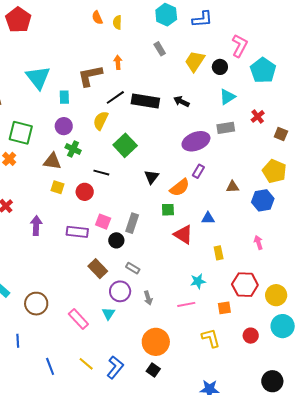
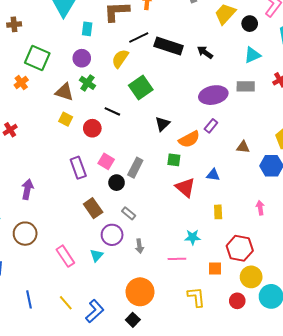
purple arrow: (36, 226) -> (27, 189), moved
purple rectangle: (77, 232) -> (78, 168), turned 55
yellow circle: (276, 295) -> (251, 277), moved

